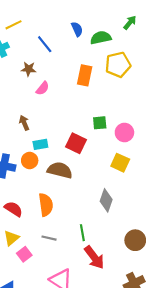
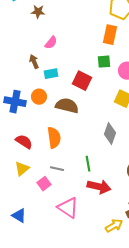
orange rectangle: (85, 75) -> (110, 35), moved
pink semicircle: (43, 88) -> (51, 43), moved
cyan rectangle: (40, 144) -> (51, 74), moved
pink square: (24, 254) -> (44, 184), moved
red arrow: (94, 257) -> (99, 187), turned -40

